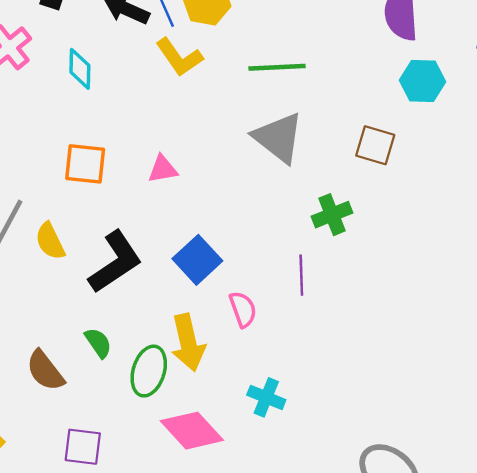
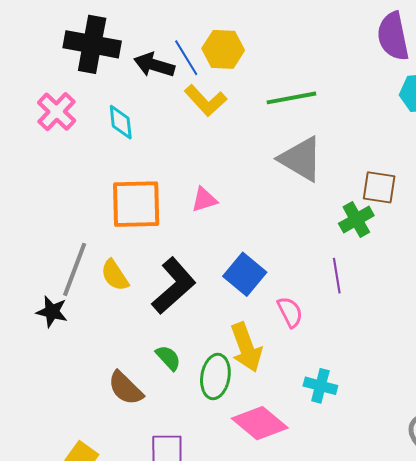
brown square: (375, 145) -> (379, 187), moved
orange square: (85, 164) -> (136, 204), size x1.4

